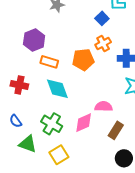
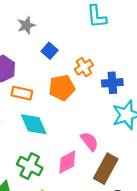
blue square: (102, 18) -> (49, 51), moved
pink semicircle: (104, 106) -> (89, 141), turned 54
brown rectangle: (116, 130) -> (106, 169), size x1.4

